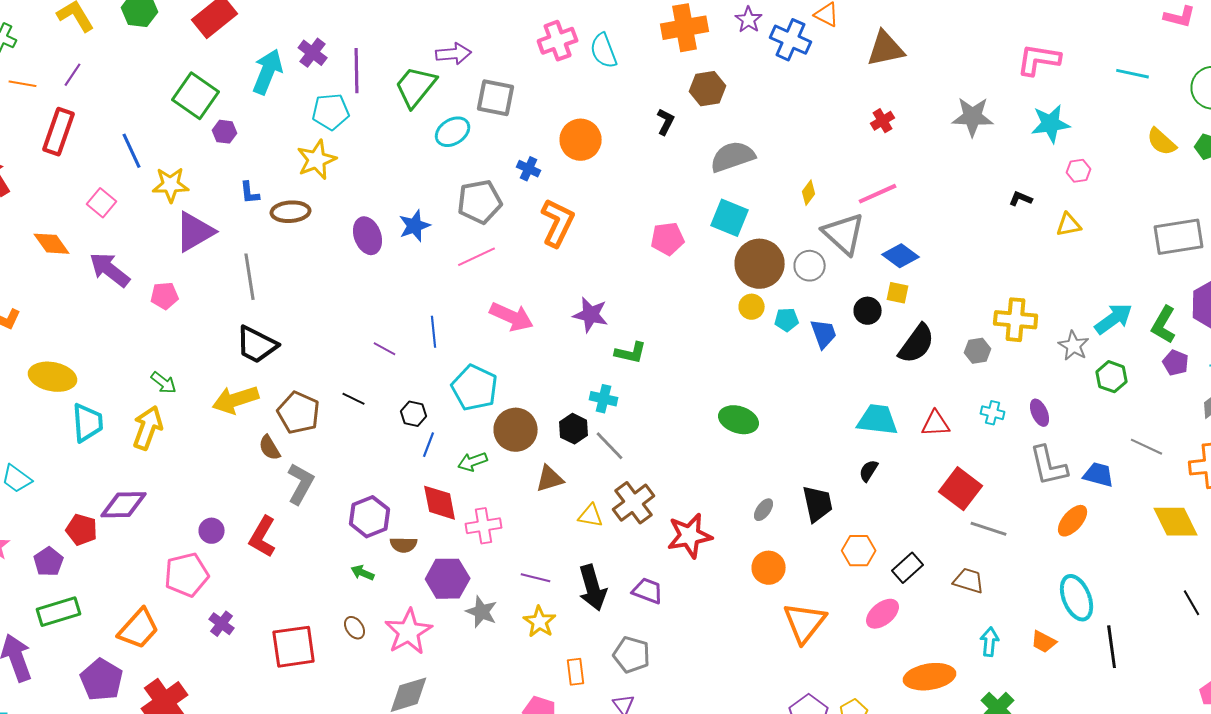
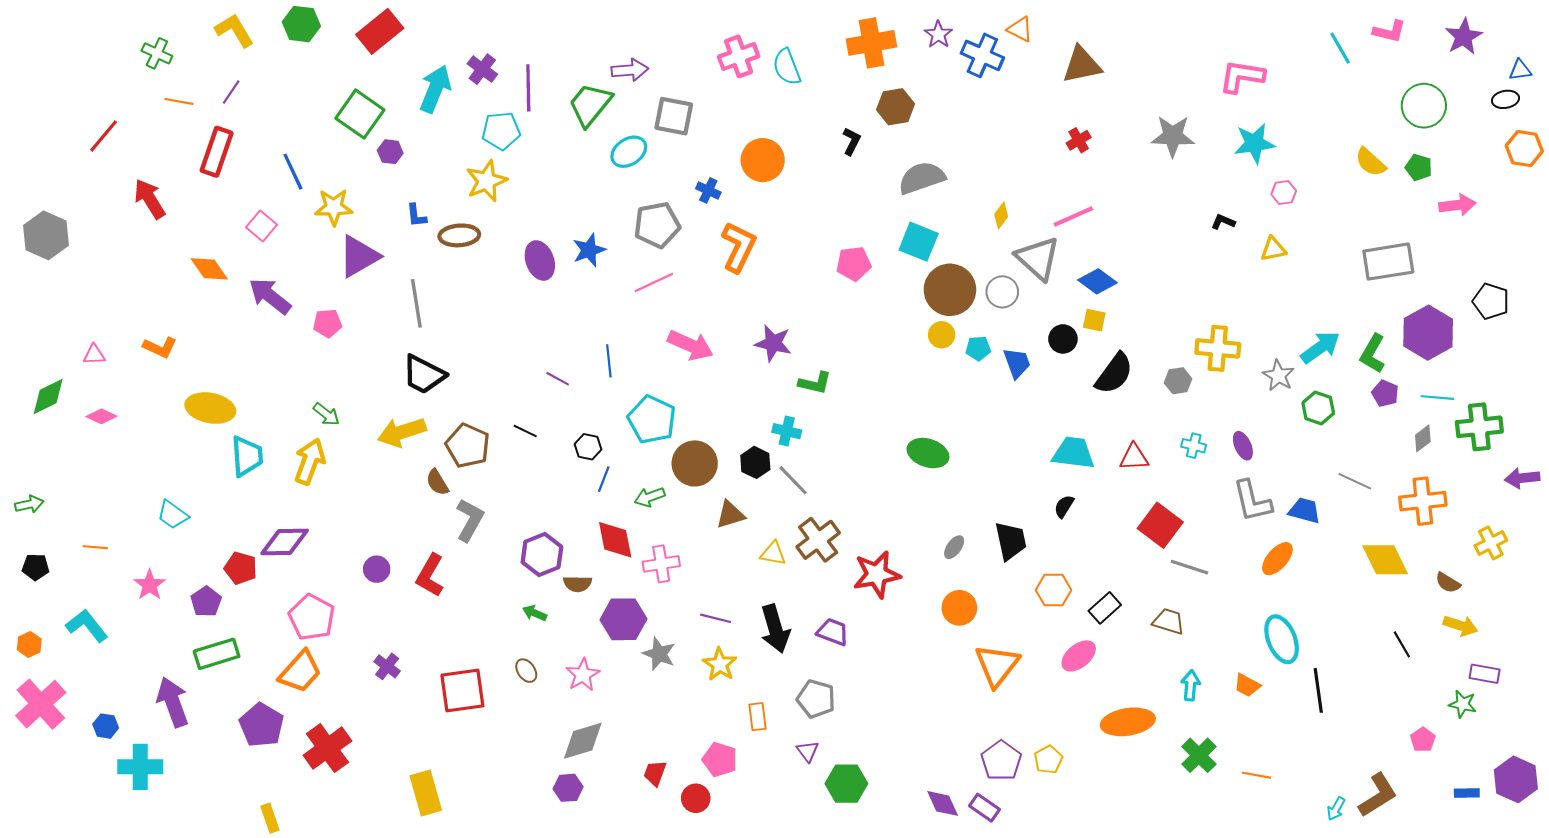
cyan line: (1133, 74) -> (1340, 48), moved, turned 48
pink pentagon: (187, 575) -> (312, 617), moved, turned -30
pink star: (409, 632) -> (583, 675), size x0.7

